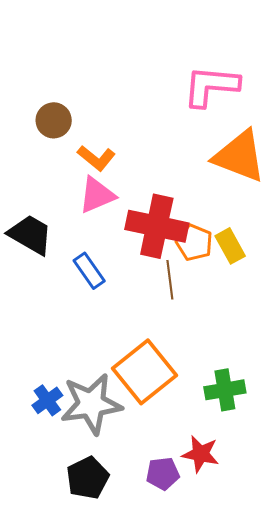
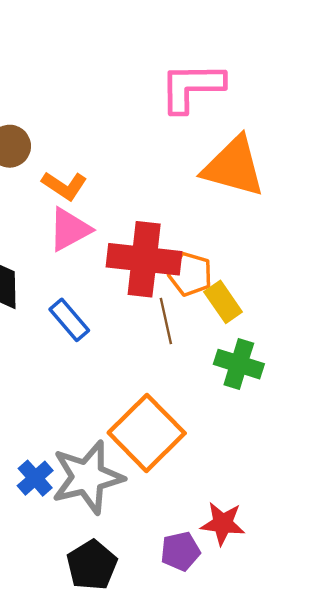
yellow rectangle: (230, 246) -> (223, 302), moved
green cross: (225, 390) -> (239, 364), moved, turned 33

